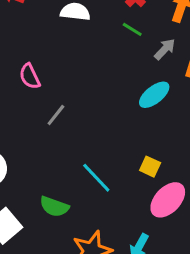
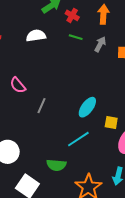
cyan ellipse: (154, 95) -> (87, 107), moved
cyan line: (96, 178) -> (78, 139), turned -65

